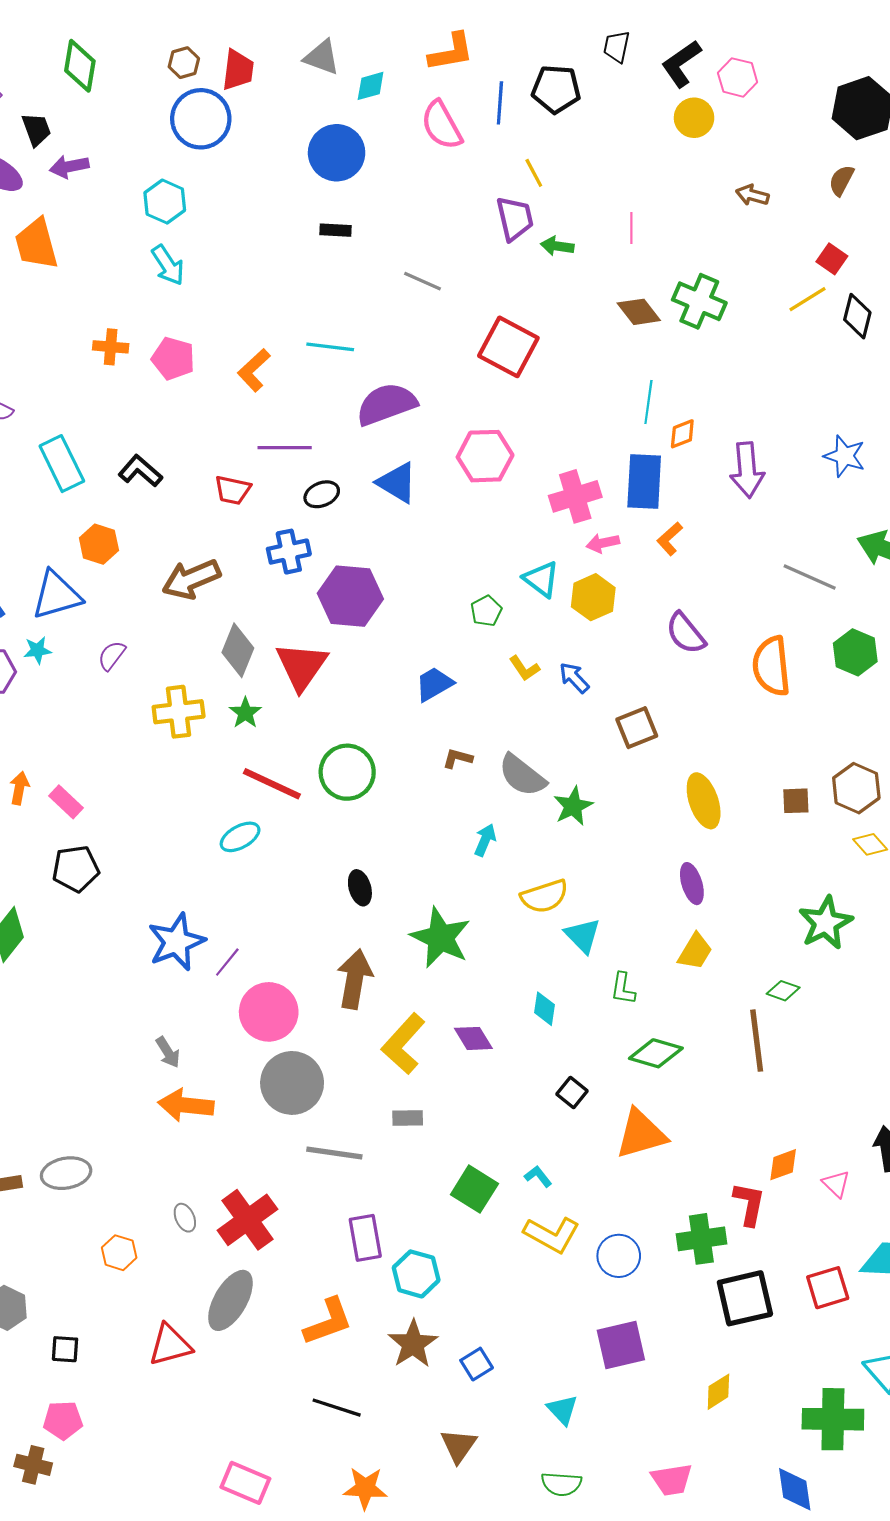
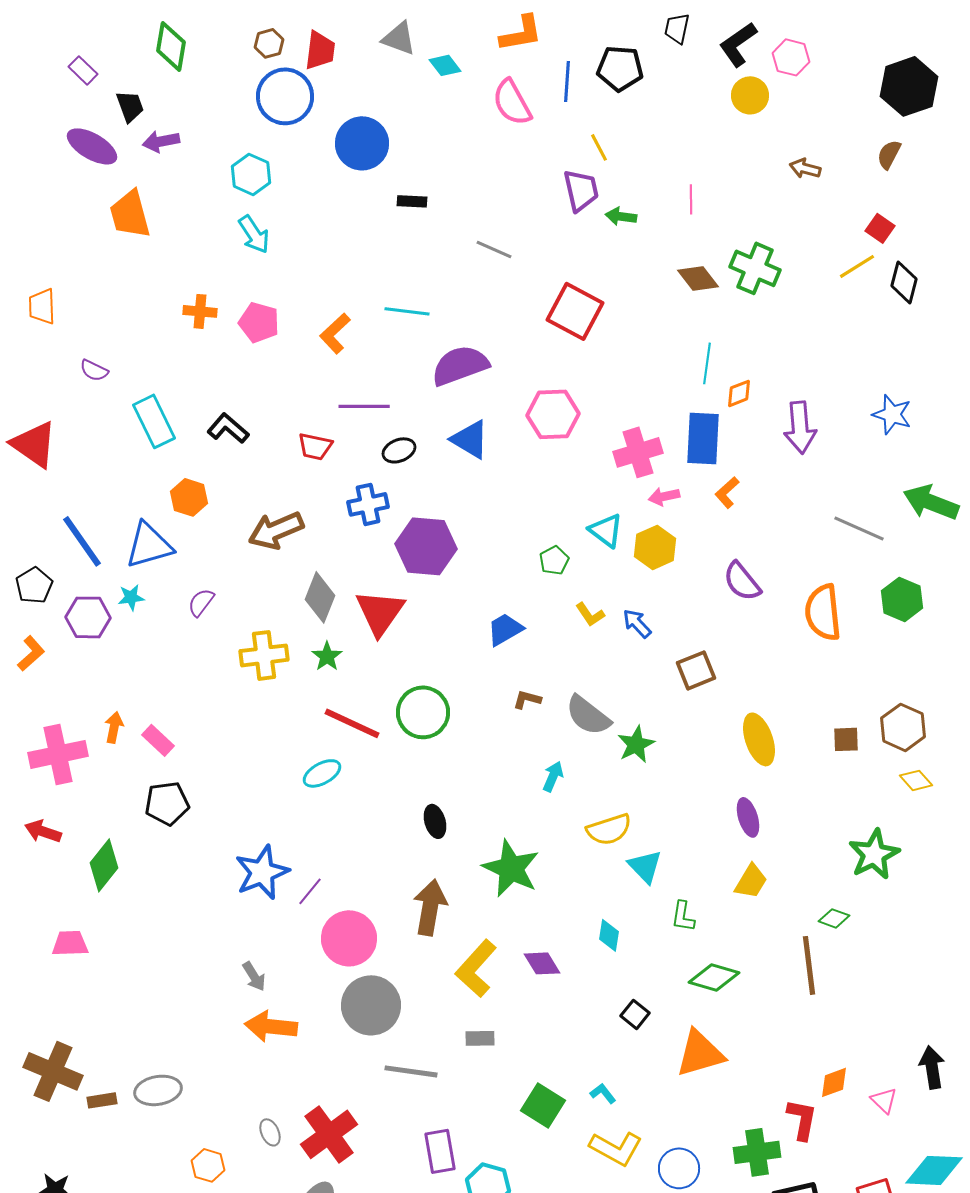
cyan diamond: (371, 86) -> (445, 65), turned 68
blue circle: (337, 153) -> (362, 143), moved

